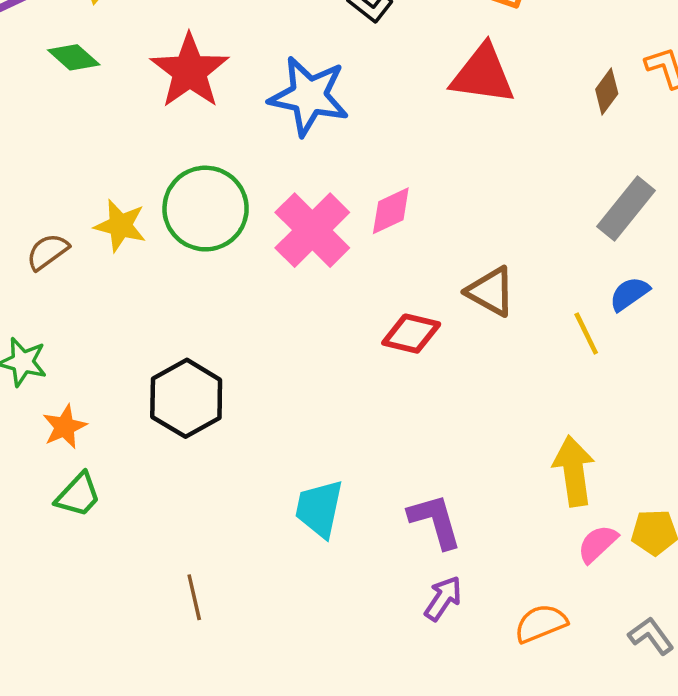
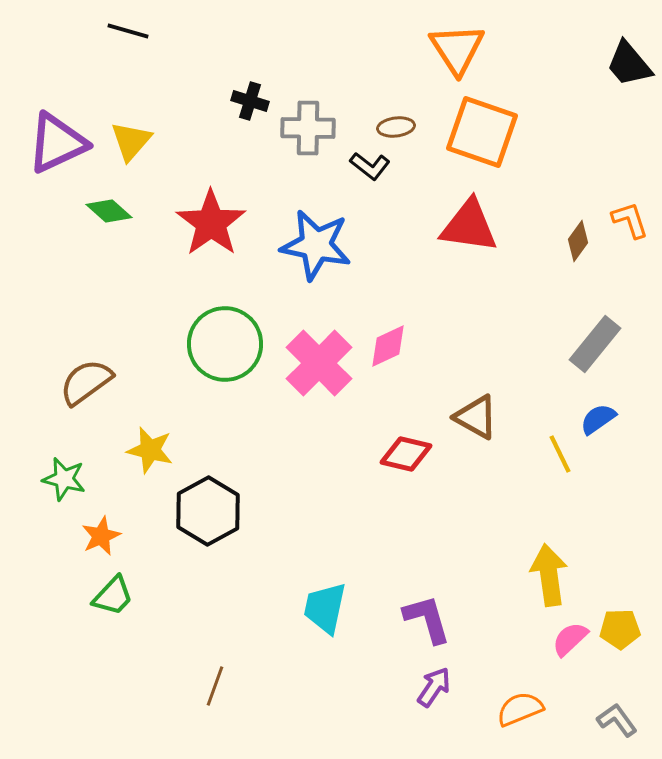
yellow star: (120, 226) -> (150, 450), moved
brown semicircle: (48, 252) -> (86, 382), size x1.4
brown line: (194, 597) -> (215, 686), turned 33

